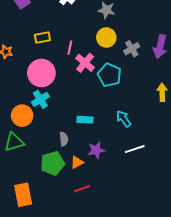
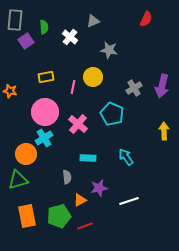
yellow circle: (106, 37) -> (93, 77), moved
pink cross: (85, 63) -> (78, 124), moved
white line: (135, 149) -> (129, 201), moved
green pentagon: (53, 163) -> (59, 216), moved
orange rectangle: (23, 195) -> (27, 216), moved

